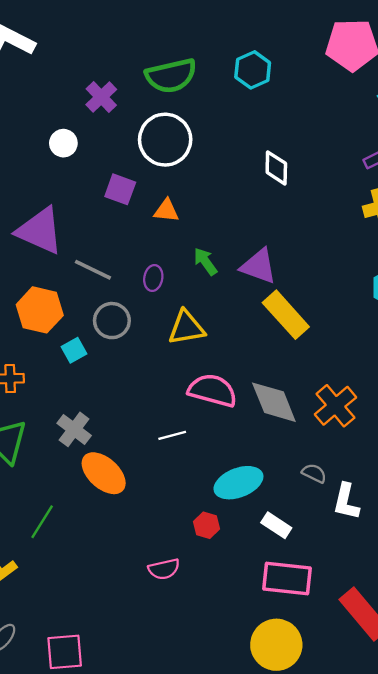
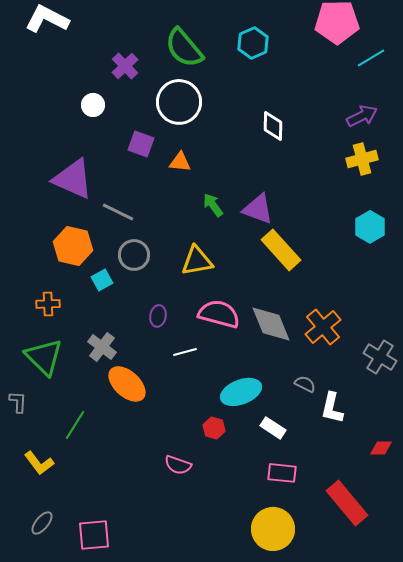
green semicircle: (171, 76) -> (184, 48), turned 63
purple ellipse: (153, 278) -> (158, 316), moved
pink semicircle: (164, 569) -> (178, 465), turned 32
pink rectangle: (287, 578) -> (282, 473), size x0.7

